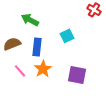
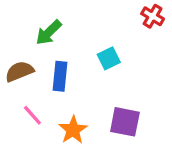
green arrow: (30, 20) -> (49, 32), turned -72
orange star: (43, 69) -> (73, 130), moved

